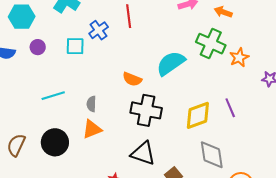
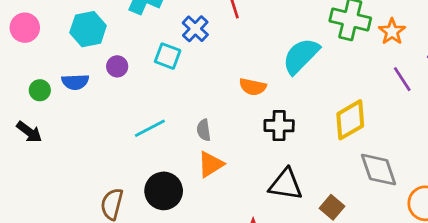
cyan square: (75, 46) -> (168, 56), turned 30
purple line: (230, 108) -> (402, 79), moved
black cross: (146, 110) -> (279, 126), size x0.7

